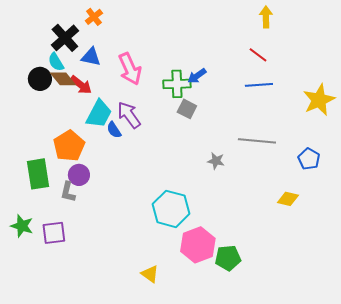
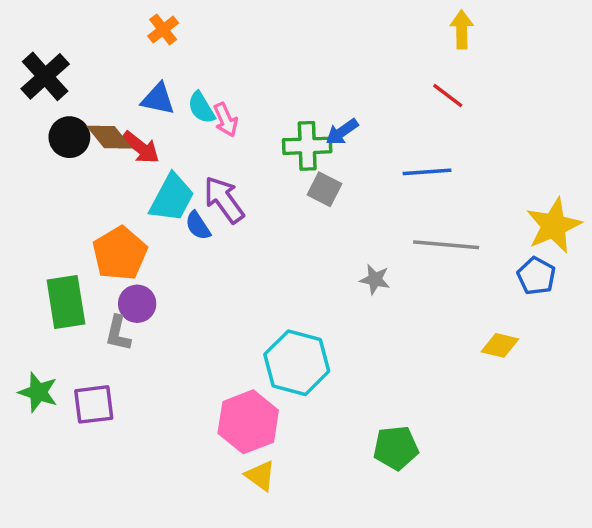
black cross: (65, 38) -> (45, 76), moved
cyan semicircle: (56, 62) -> (201, 108), moved
pink arrow: (130, 69) -> (226, 120), size x0.6
blue line: (259, 85) -> (427, 172), moved
yellow star: (319, 100) -> (554, 226), moved
pink hexagon: (198, 245) -> (248, 422), moved

